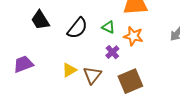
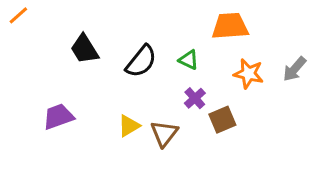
orange star: (133, 36) -> (249, 74), moved
brown square: (130, 81) -> (222, 120), moved, size x0.7

